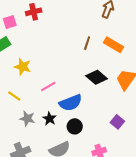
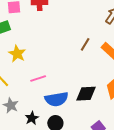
black diamond: (97, 77) -> (86, 94), moved, turned -55
black star: (49, 119) -> (32, 118), moved

